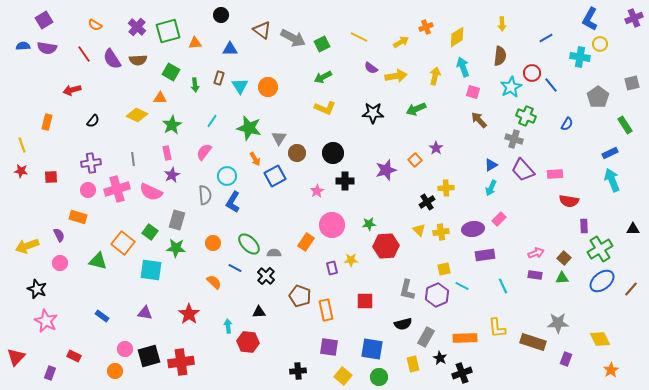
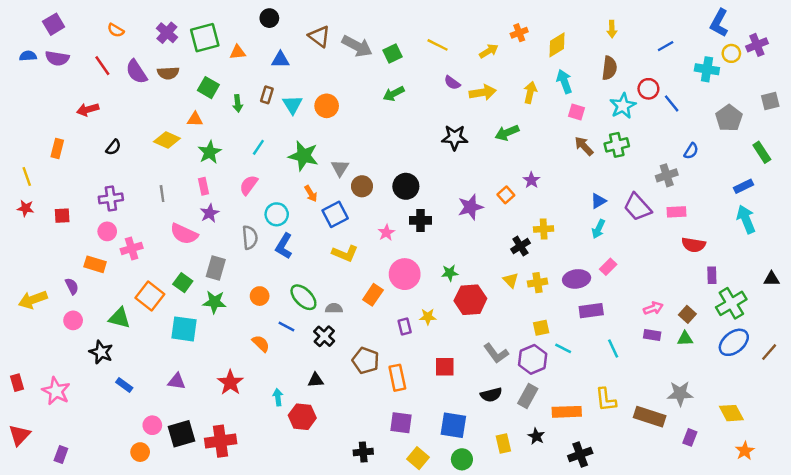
purple cross: (634, 18) -> (757, 45), moved
yellow L-shape: (325, 108) -> (345, 253), moved
green cross: (526, 116) -> (617, 145), moved, turned -36
gray cross: (514, 139) -> (667, 175), moved, turned -36
pink cross: (117, 189) -> (132, 248), moved, size x0.7
black star: (37, 289) -> (101, 352), moved
gray L-shape: (407, 290) -> (496, 353), turned -50
gray rectangle: (426, 337) -> (528, 396), moved
red rectangle: (74, 356) -> (17, 383), moved, turned 48
black cross: (462, 373) -> (580, 454), moved

